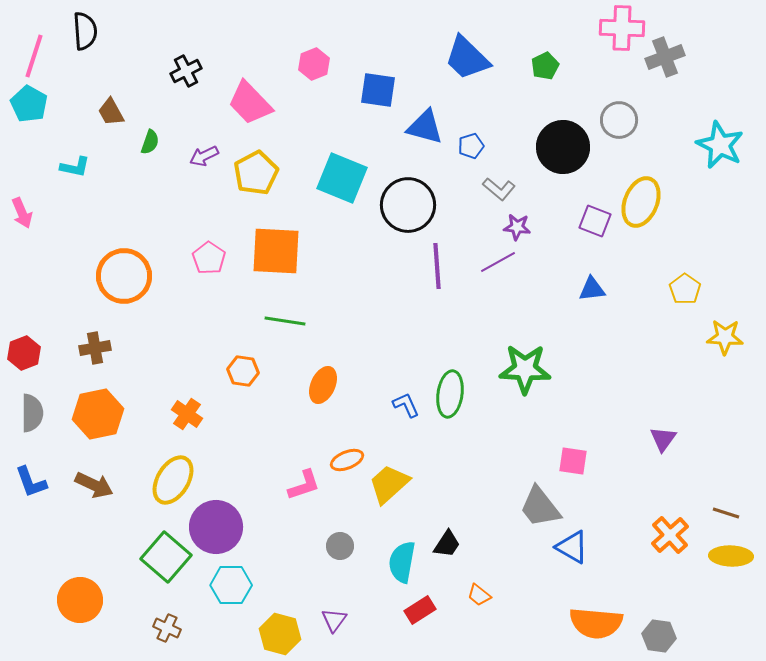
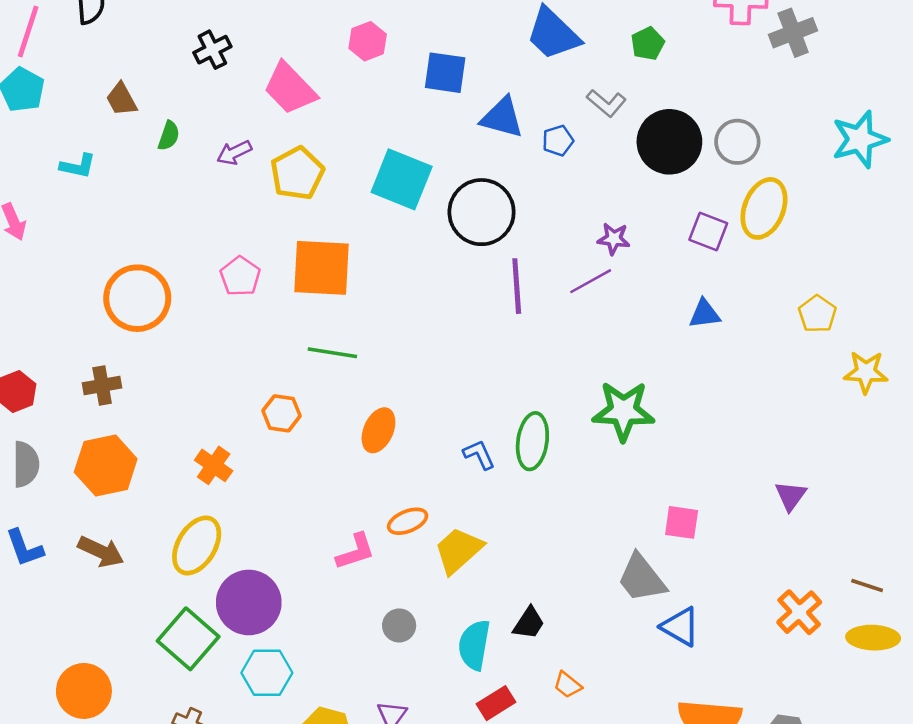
gray circle: (619, 120) -> (737, 142), moved
cyan star: (720, 145) -> (860, 139), turned 30
gray L-shape: (499, 189) -> (606, 103), moved

